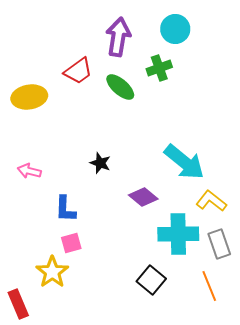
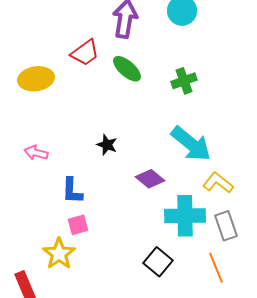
green cross: (159, 68) -> (184, 81), moved

